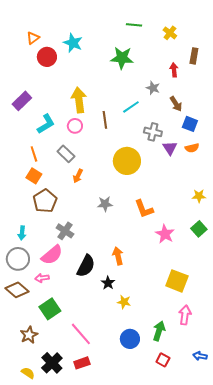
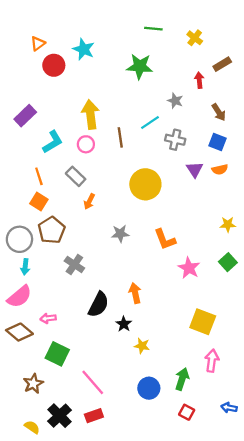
brown rectangle: (194, 56) -> (222, 64), turned 49
brown arrow: (176, 104) -> (219, 112), moved
gray cross: (153, 132) -> (175, 140), moved
pink semicircle: (52, 255) -> (19, 297), moved
gray circle: (18, 259) -> (19, 239), moved
green square: (50, 309) -> (57, 354), turned -30

